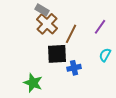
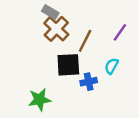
cyan semicircle: (105, 55) -> (112, 66), moved
green star: (33, 83) -> (39, 100), turned -30

